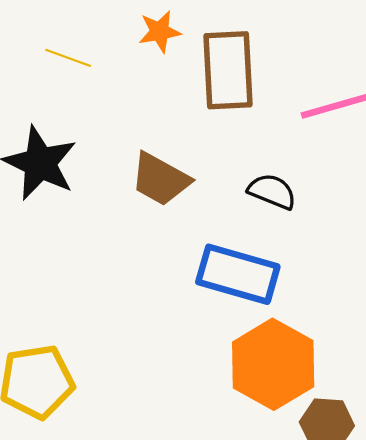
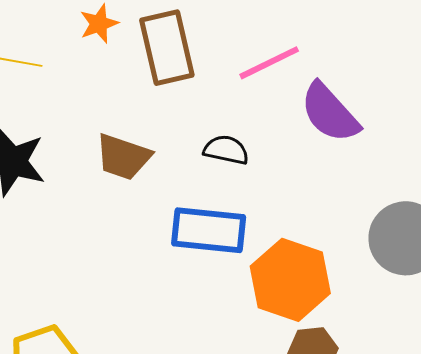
orange hexagon: (273, 364) -> (290, 280), moved

